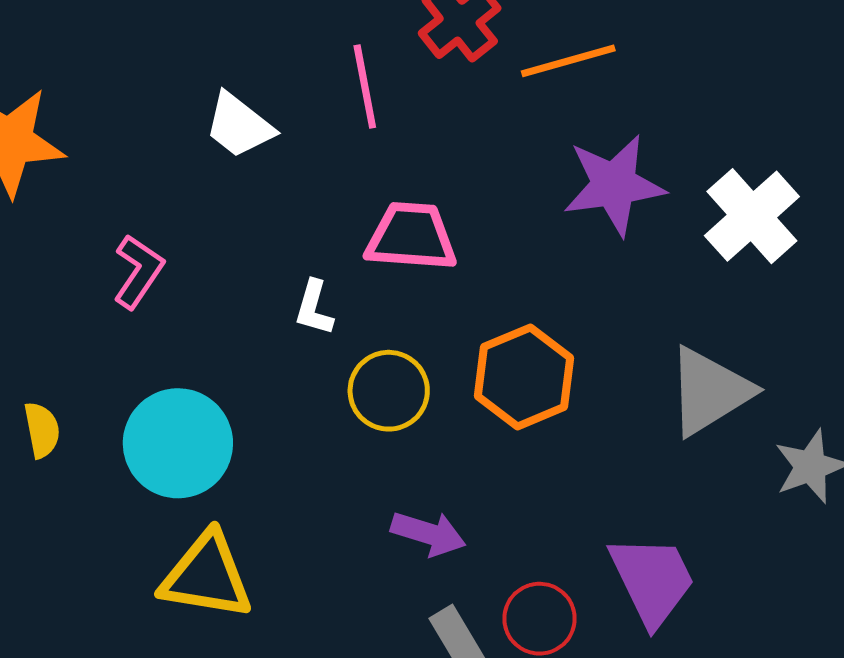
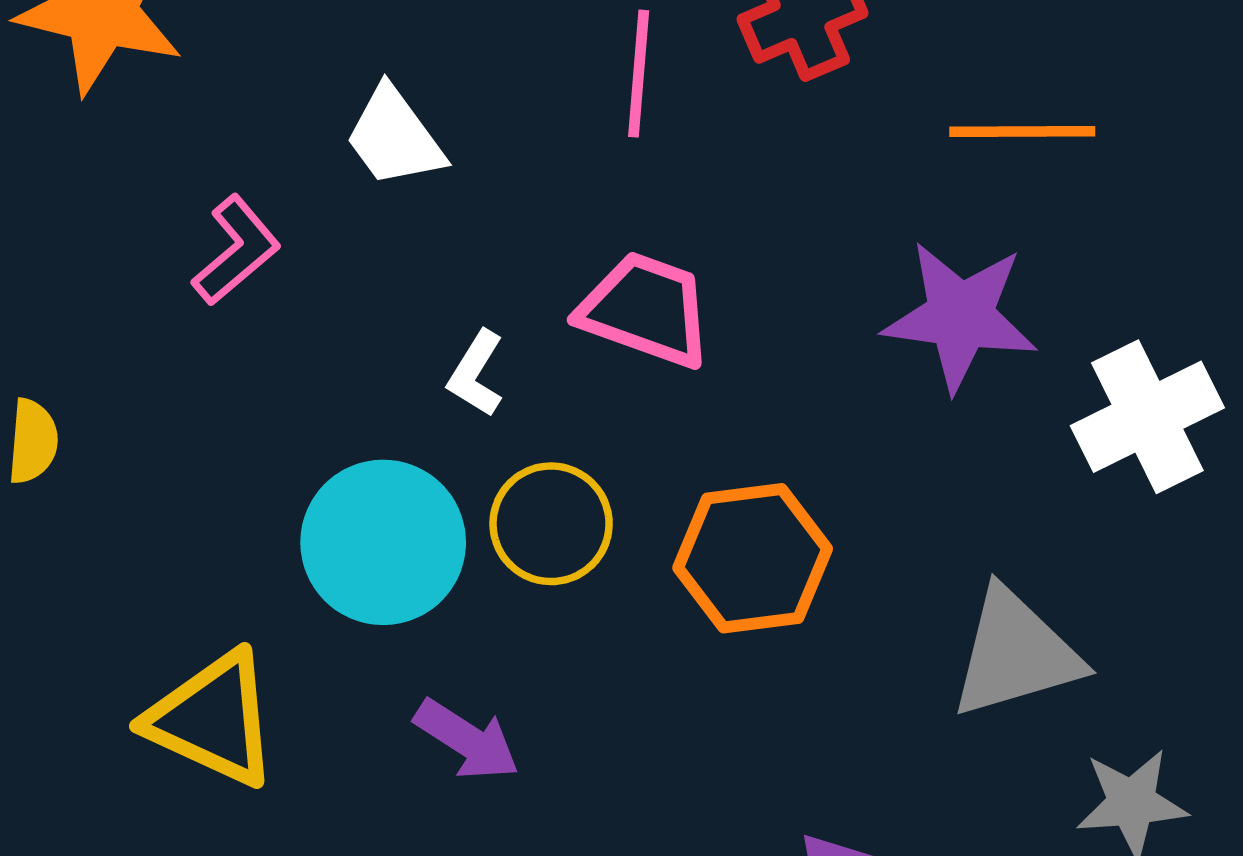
orange line: (568, 61) -> (1022, 132), moved
white trapezoid: (239, 125) -> (394, 137), moved
cyan circle: (178, 443) -> (383, 542), moved
purple arrow: (428, 533) -> (467, 740), moved

